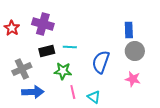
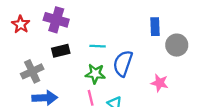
cyan line: (70, 47) -> (98, 46), moved
gray circle: (135, 51) -> (177, 45), moved
green star: (63, 71) -> (95, 74), moved

